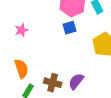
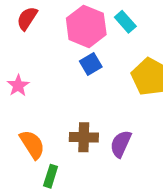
brown cross: (53, 83) -> (84, 137), moved

